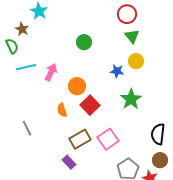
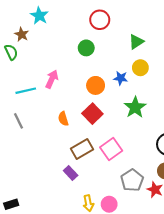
red circle: (127, 14) -> (100, 20), moved
green triangle: (132, 36) -> (136, 42), turned 35
cyan line: (26, 67) -> (26, 91), moved
orange circle: (77, 86) -> (96, 85), moved
gray line: (27, 128) -> (18, 121), moved

